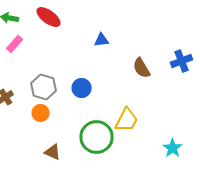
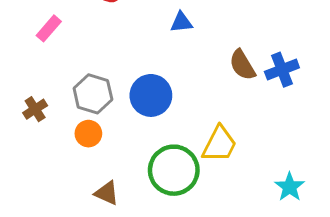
blue cross: (182, 61) -> (282, 70), moved
blue circle: (82, 88) -> (151, 95), size x1.4

